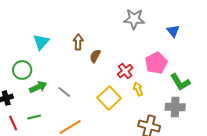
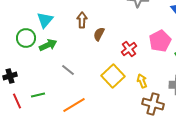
green circle: (22, 70) -> (26, 38), moved
green arrow: (38, 87) -> (48, 45), moved
yellow arrow: (138, 89) -> (142, 81), moved

